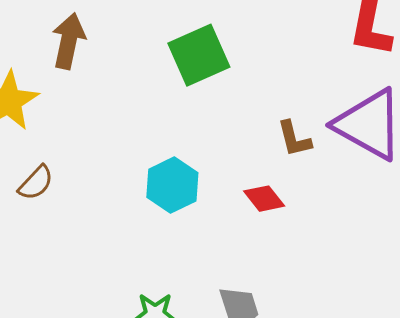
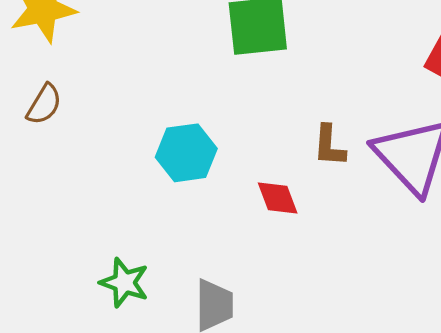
brown semicircle: (36, 183) -> (44, 104), turned -30

